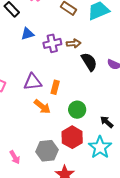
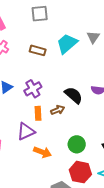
brown arrow: (74, 43) -> (58, 110), moved
orange rectangle: (55, 87) -> (38, 113), moved

